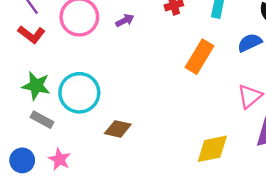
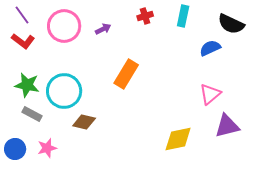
orange rectangle: (200, 57) -> (126, 74), moved
brown diamond: (118, 129) -> (84, 122), moved
pink star: (59, 159) -> (47, 148), turned 30

